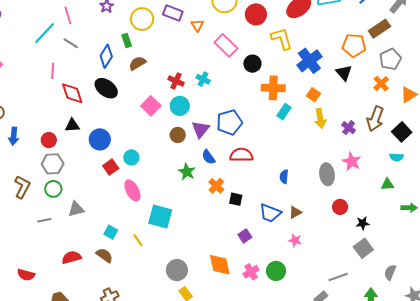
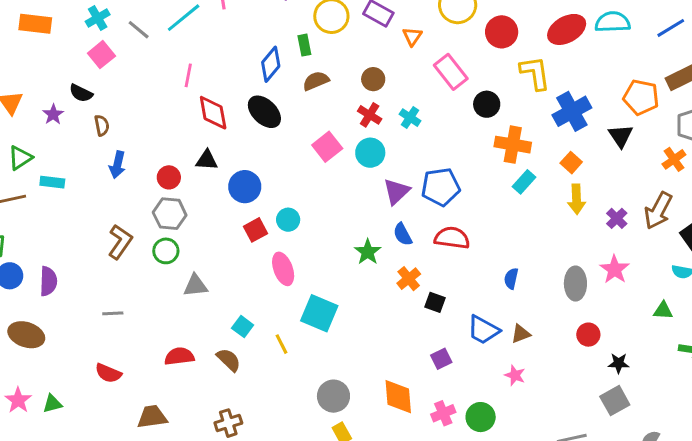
gray line: (71, 43) -> (139, 30), moved
brown circle: (178, 135) -> (373, 79), moved
gray line: (44, 220) -> (113, 313), moved

